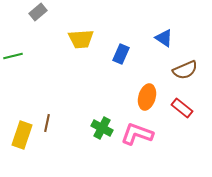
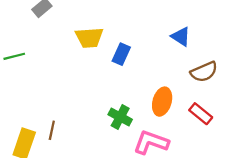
blue rectangle: (121, 54) -> (121, 54), moved
green cross: (102, 128) -> (120, 117), moved

